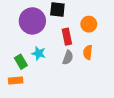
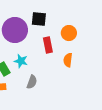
gray semicircle: (68, 58) -> (32, 82), moved

